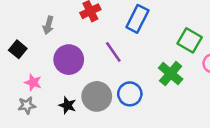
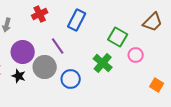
gray circle: (97, 96) -> (45, 67), moved
black star: (67, 105) -> (19, 76), moved

